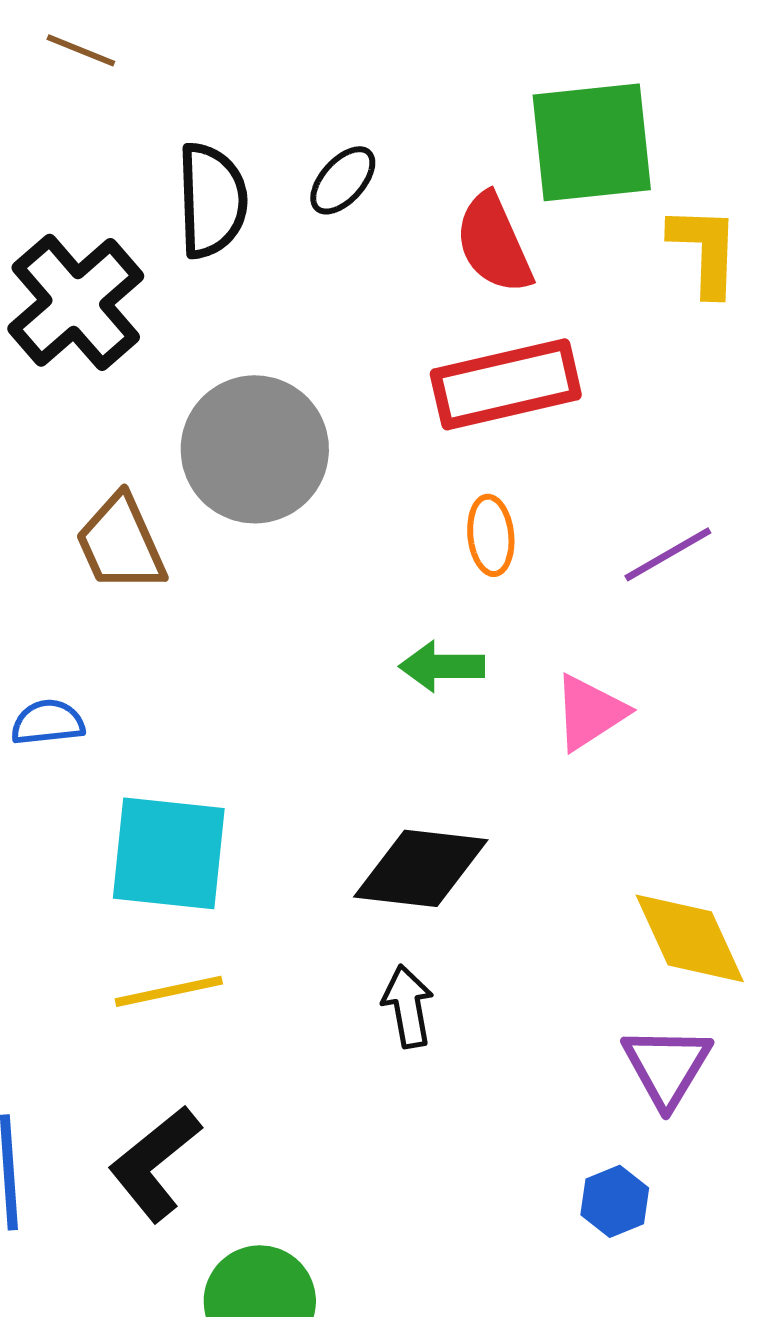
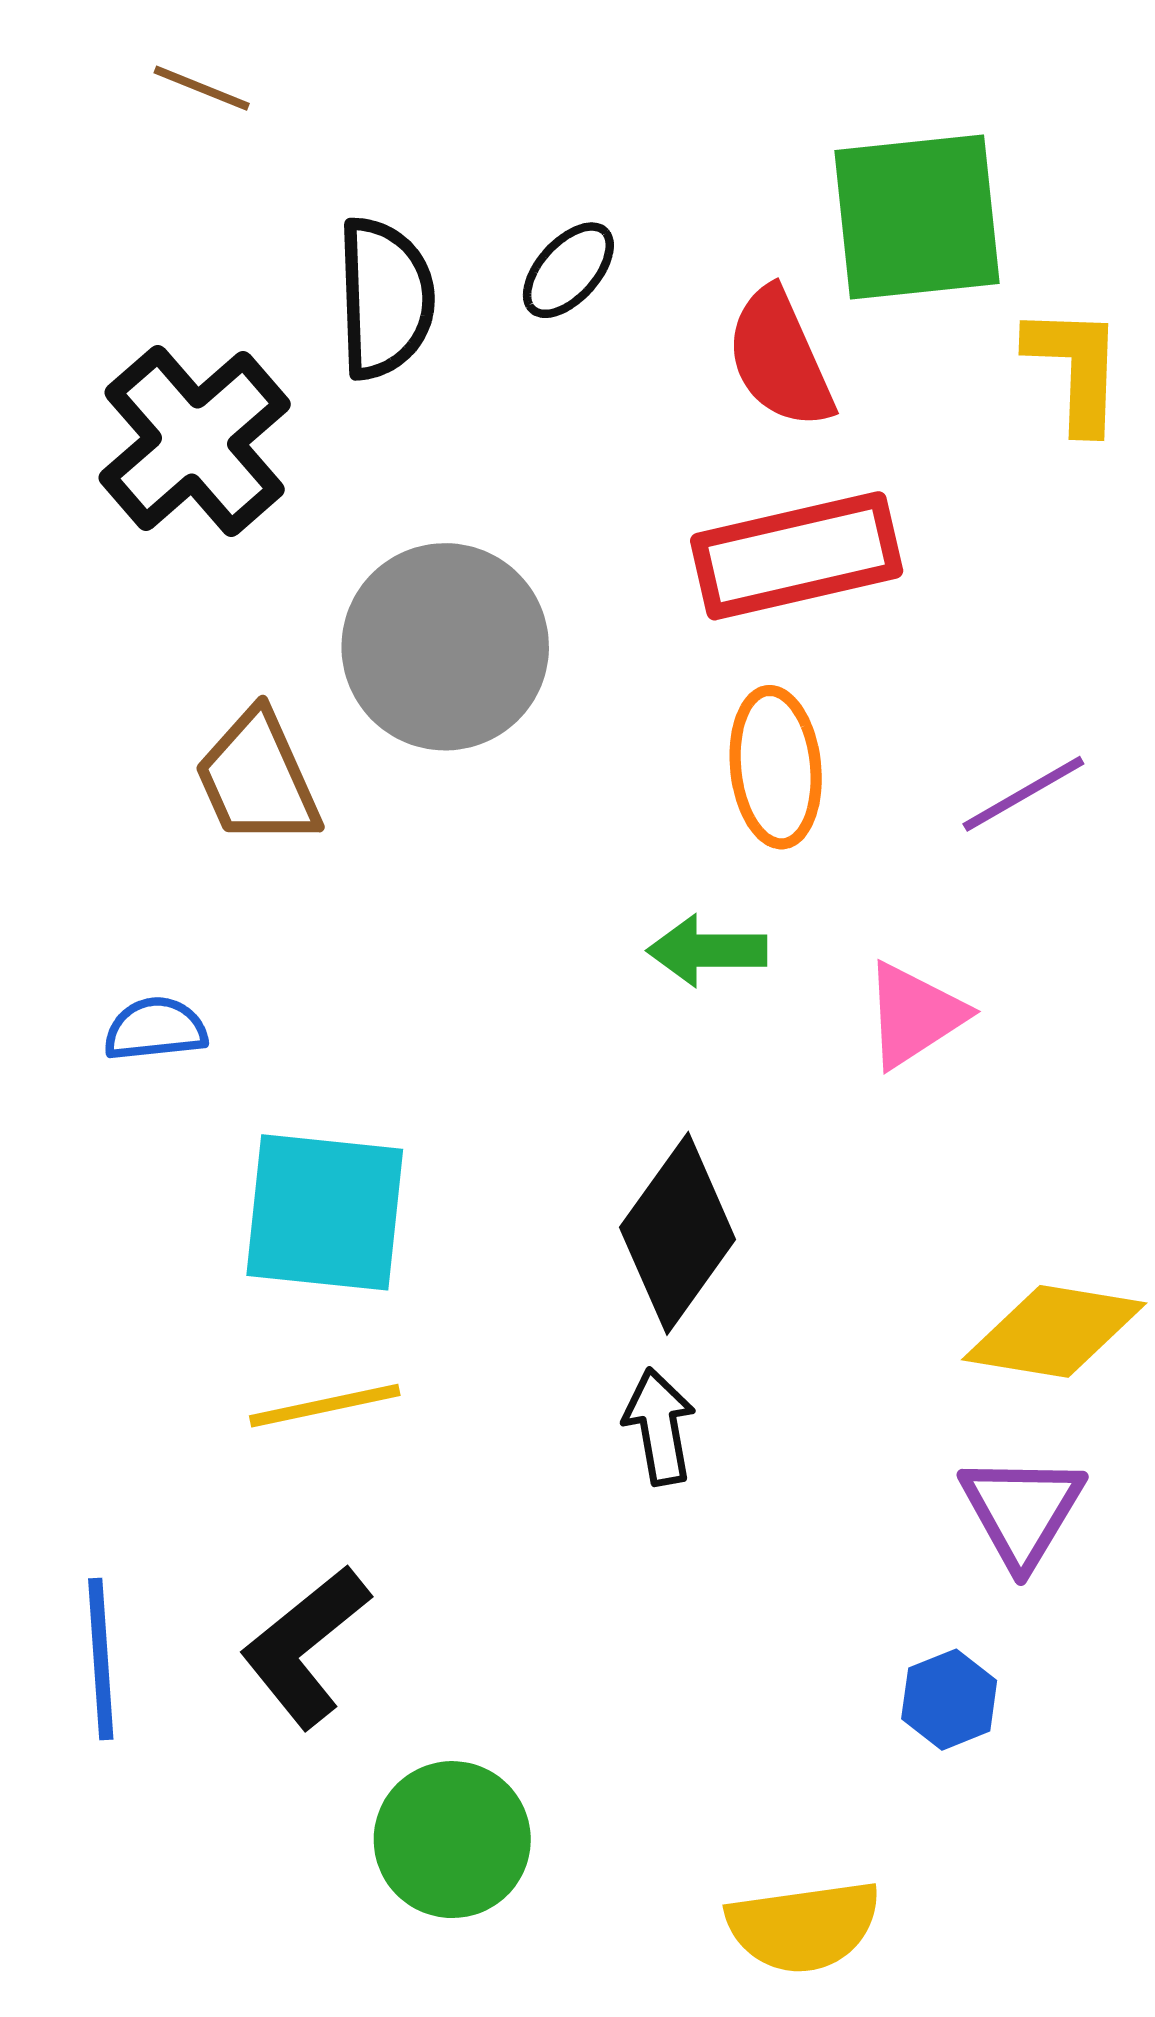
orange ellipse: (491, 535) -> (776, 767), size x1.4
black diamond: (421, 868) -> (678, 1233), turned -61
yellow diamond: (690, 938) -> (1054, 1331), turned -56

